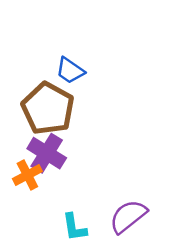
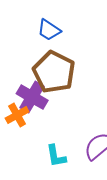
brown pentagon: (48, 108) -> (54, 72), moved

